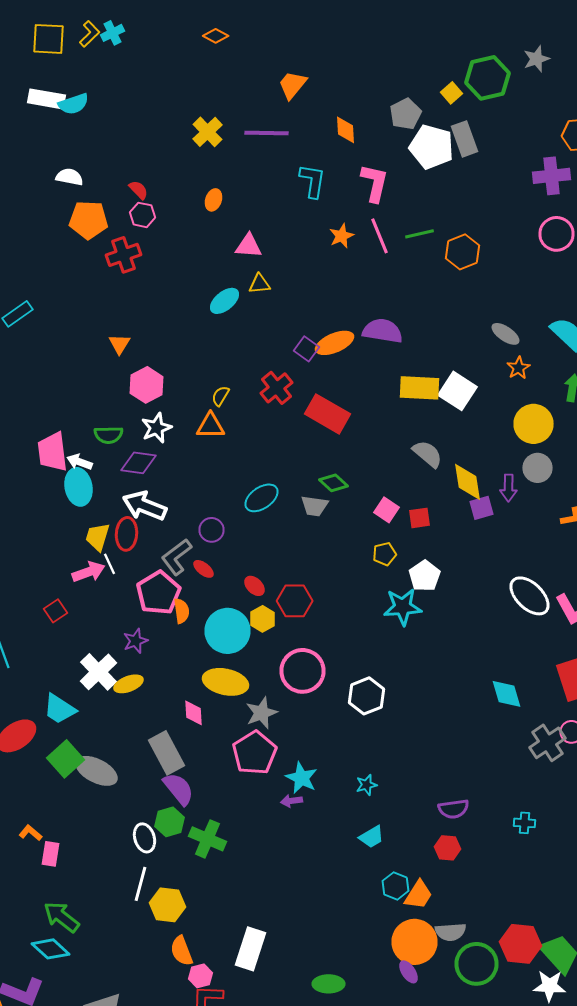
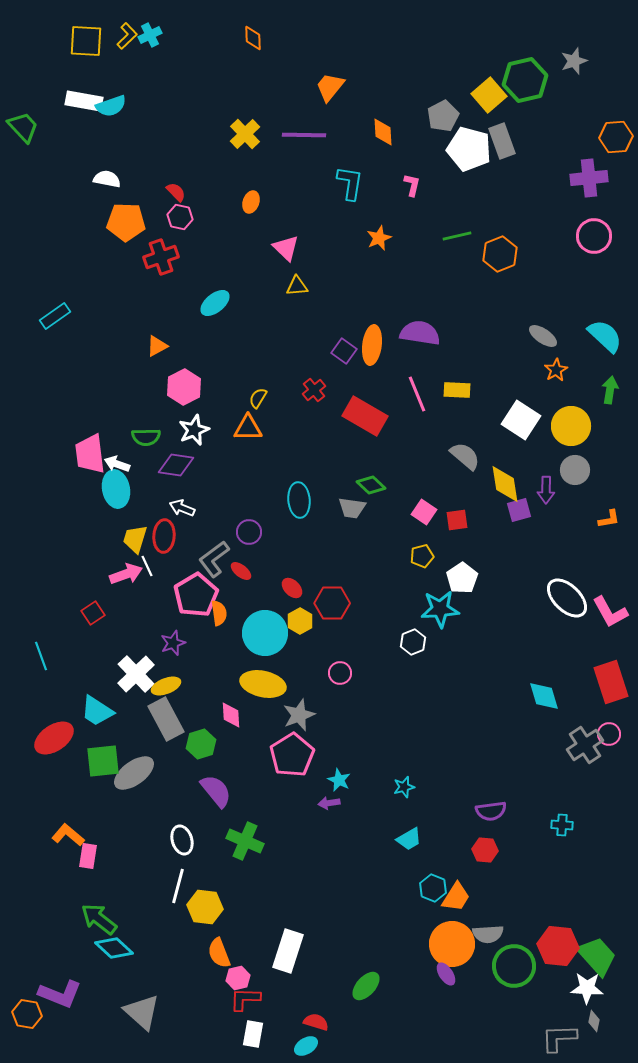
orange diamond: (216, 36) -> (253, 38), turned 60
yellow square: (452, 93) -> (489, 95), size x1.6
pink L-shape: (374, 183) -> (412, 185), size x0.6
pink line: (380, 236) -> (417, 394), moved
pink triangle: (248, 246) -> (286, 248), turned 40
cyan ellipse: (224, 301) -> (215, 303), moved
orange ellipse: (334, 343) -> (372, 345), turned -60
orange triangle: (120, 344) -> (157, 346), turned 30
red cross: (276, 388) -> (314, 390), size x0.7
yellow rectangle: (420, 388) -> (457, 390), size x0.7
white square: (458, 391) -> (521, 420), moved
cyan ellipse: (262, 498) -> (299, 500), turned -60
white arrow: (144, 506) -> (182, 508), size x0.6
pink circle: (302, 671) -> (340, 673), size x0.5
white hexagon: (366, 696) -> (413, 642), moved, size x0.7
gray rectangle: (166, 753) -> (166, 719), moved
green square: (66, 759) -> (103, 761), turned 36
gray ellipse: (96, 771) -> (134, 773), turned -63
cyan star: (302, 778) -> (339, 780), size x0.7
green hexagon: (170, 822) -> (201, 744), moved
orange L-shape: (30, 833) -> (68, 835), size x1.4
cyan diamond: (50, 949) -> (114, 948), moved
green ellipse: (328, 984) -> (366, 986), turned -48

